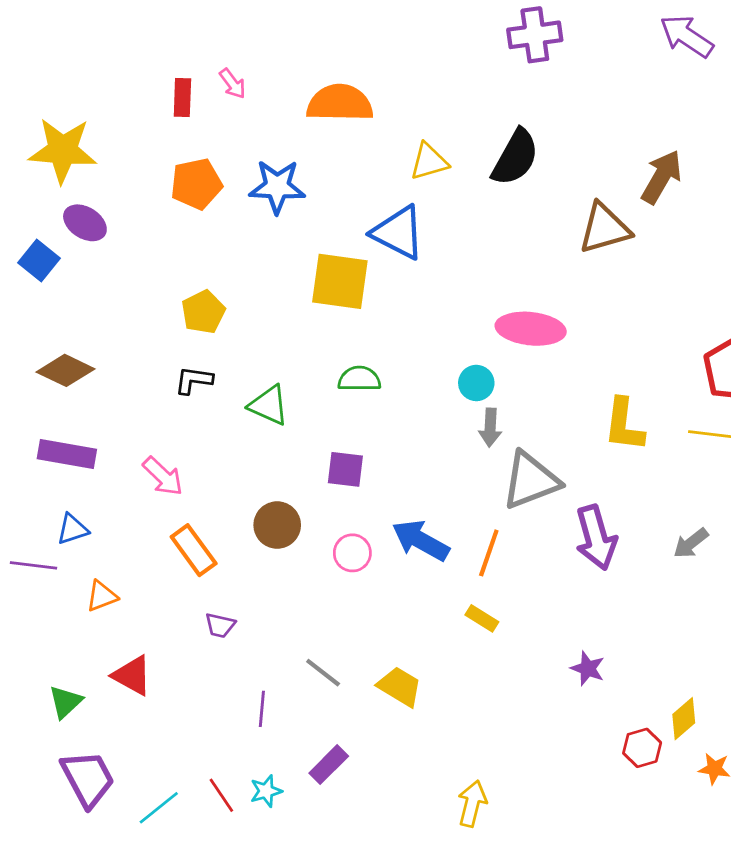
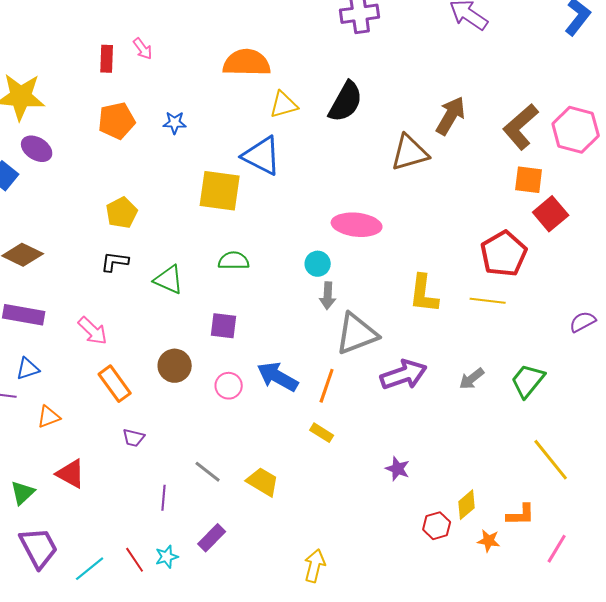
orange semicircle: (340, 103) -> (247, 63), moved
blue star: (277, 187) -> (175, 123), size x0.6
purple arrow: (596, 538) -> (404, 375), turned -93

